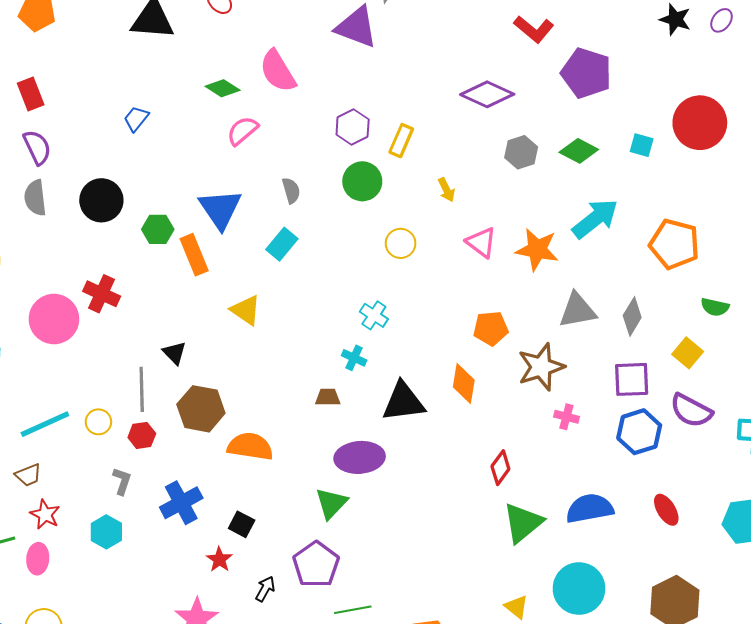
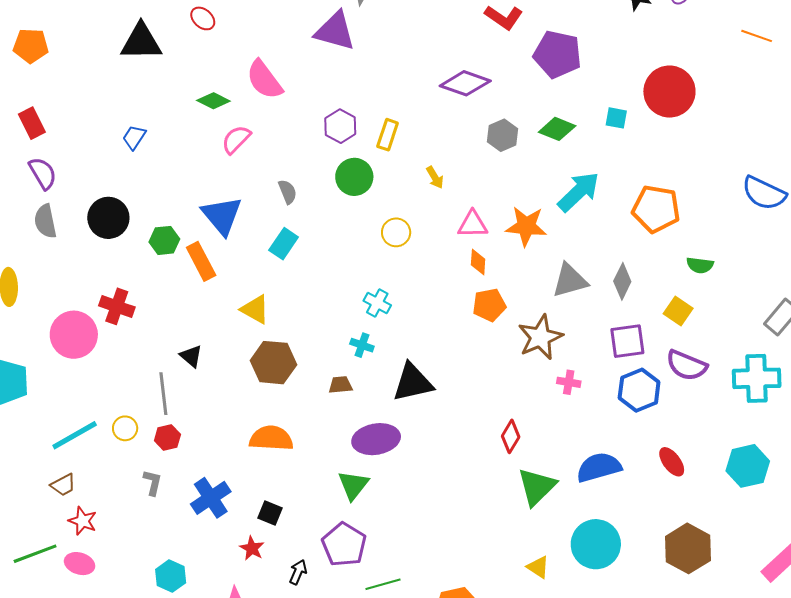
pink triangle: (481, 242) -> (473, 224), turned -32
orange diamond: (464, 384) -> (478, 262), moved, size x0.7
brown hexagon: (201, 409) -> (273, 363), moved
cyan hexagon: (106, 532) -> (171, 576), moved
pink ellipse: (38, 559) -> (80, 564), turned -72

